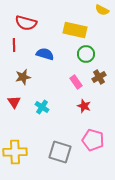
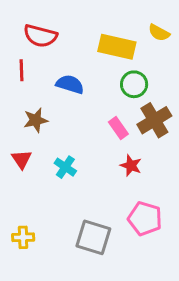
yellow semicircle: (102, 10) -> (159, 33), moved
brown cross: (99, 77) -> (154, 120), size x1.5
yellow cross: (15, 152) -> (23, 237), size x0.6

